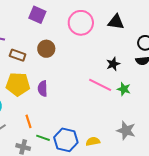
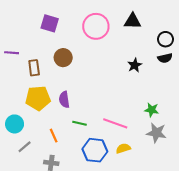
brown rectangle: (18, 55) -> (34, 68), turned 70
pink line: (100, 85) -> (115, 123), moved
green star: (124, 89) -> (152, 110), moved
green line: (43, 138) -> (80, 123), moved

